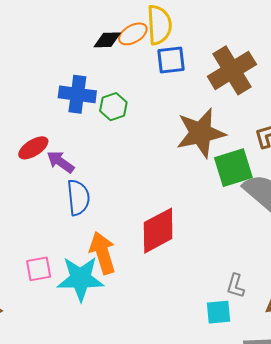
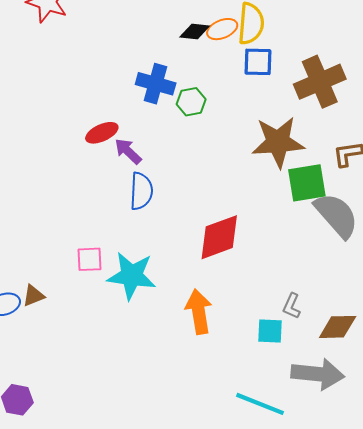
orange arrow: (103, 253) -> (199, 312), moved

